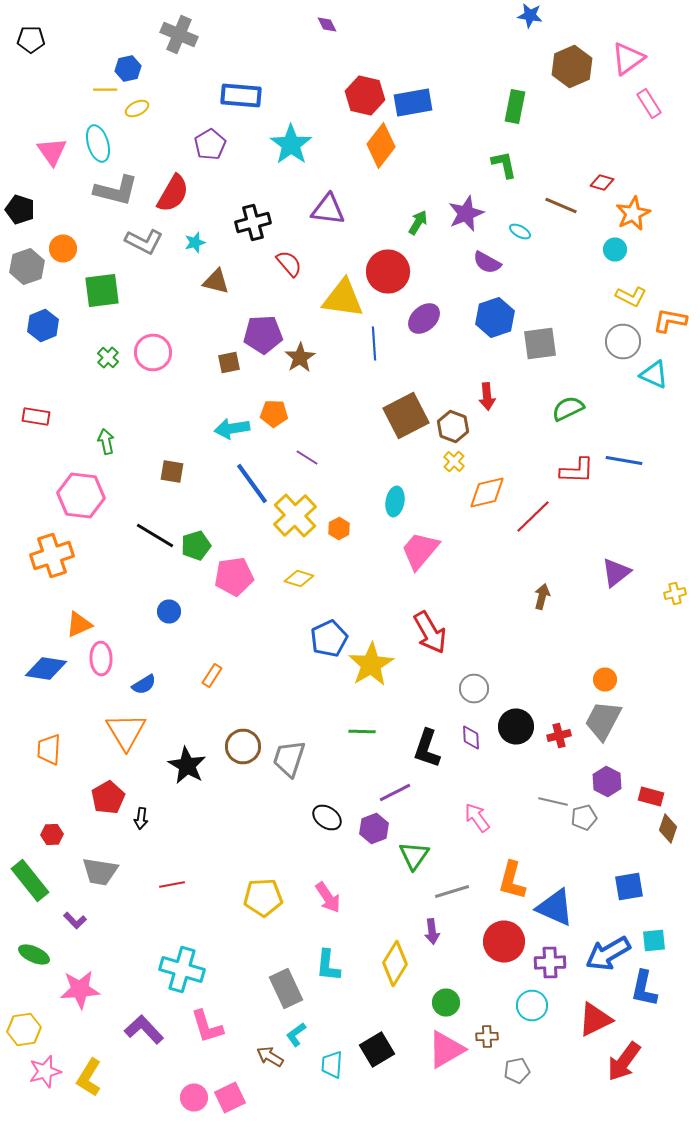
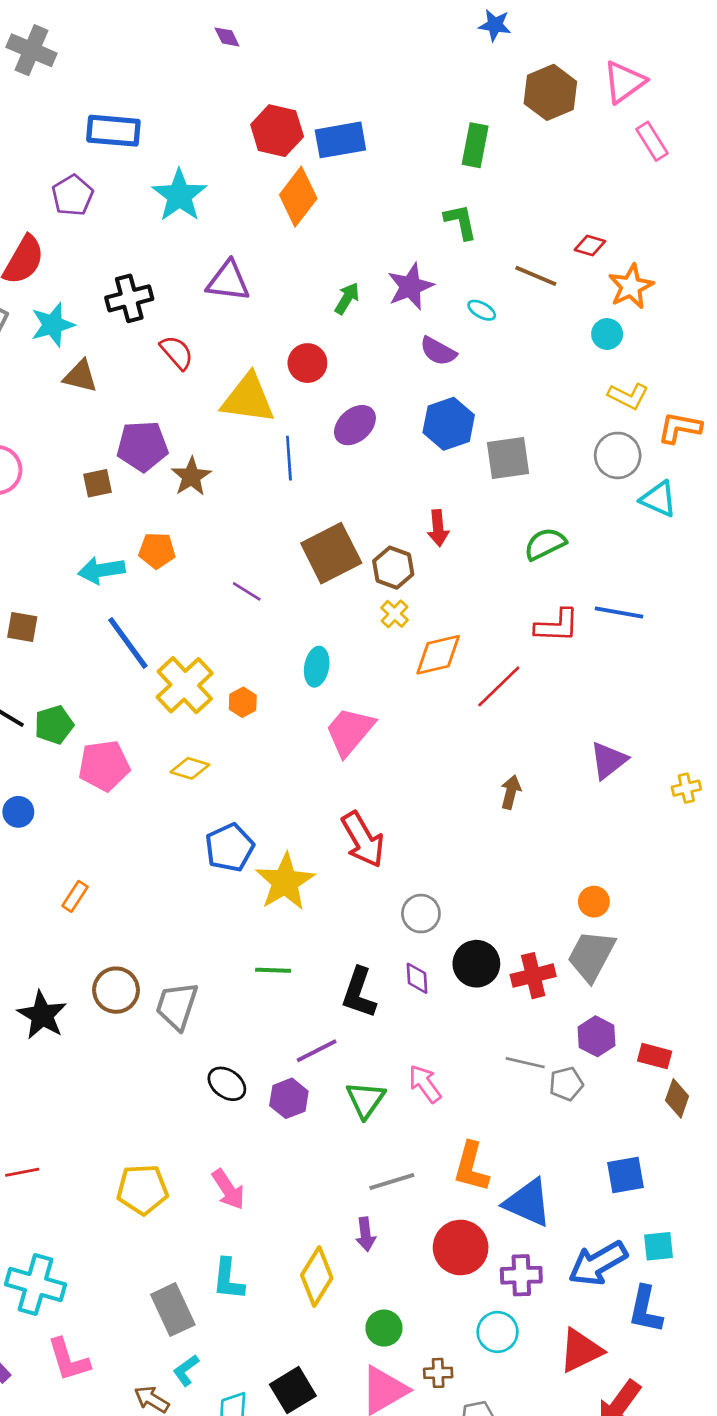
cyan star: (195, 242) -> (53, 325), size x1.6
red circle: (388, 272) -> (307, 363), size x0.7
purple line: (307, 458) -> (247, 591), moved
red cross: (559, 736) -> (533, 976), size x1.4
green triangle: (414, 856) -> (366, 1100), moved

